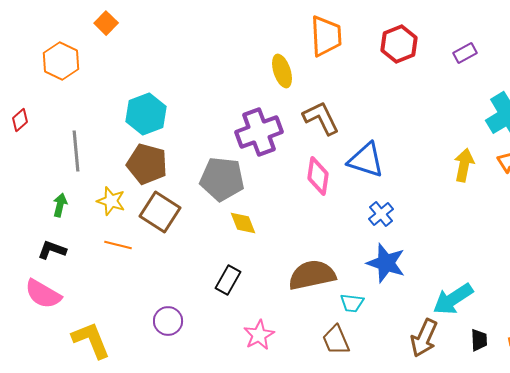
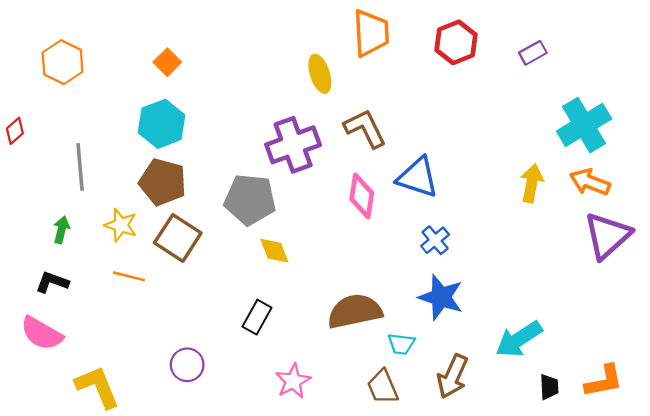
orange square: (106, 23) -> (167, 62), moved
brown arrow: (424, 338) -> (453, 376), moved

